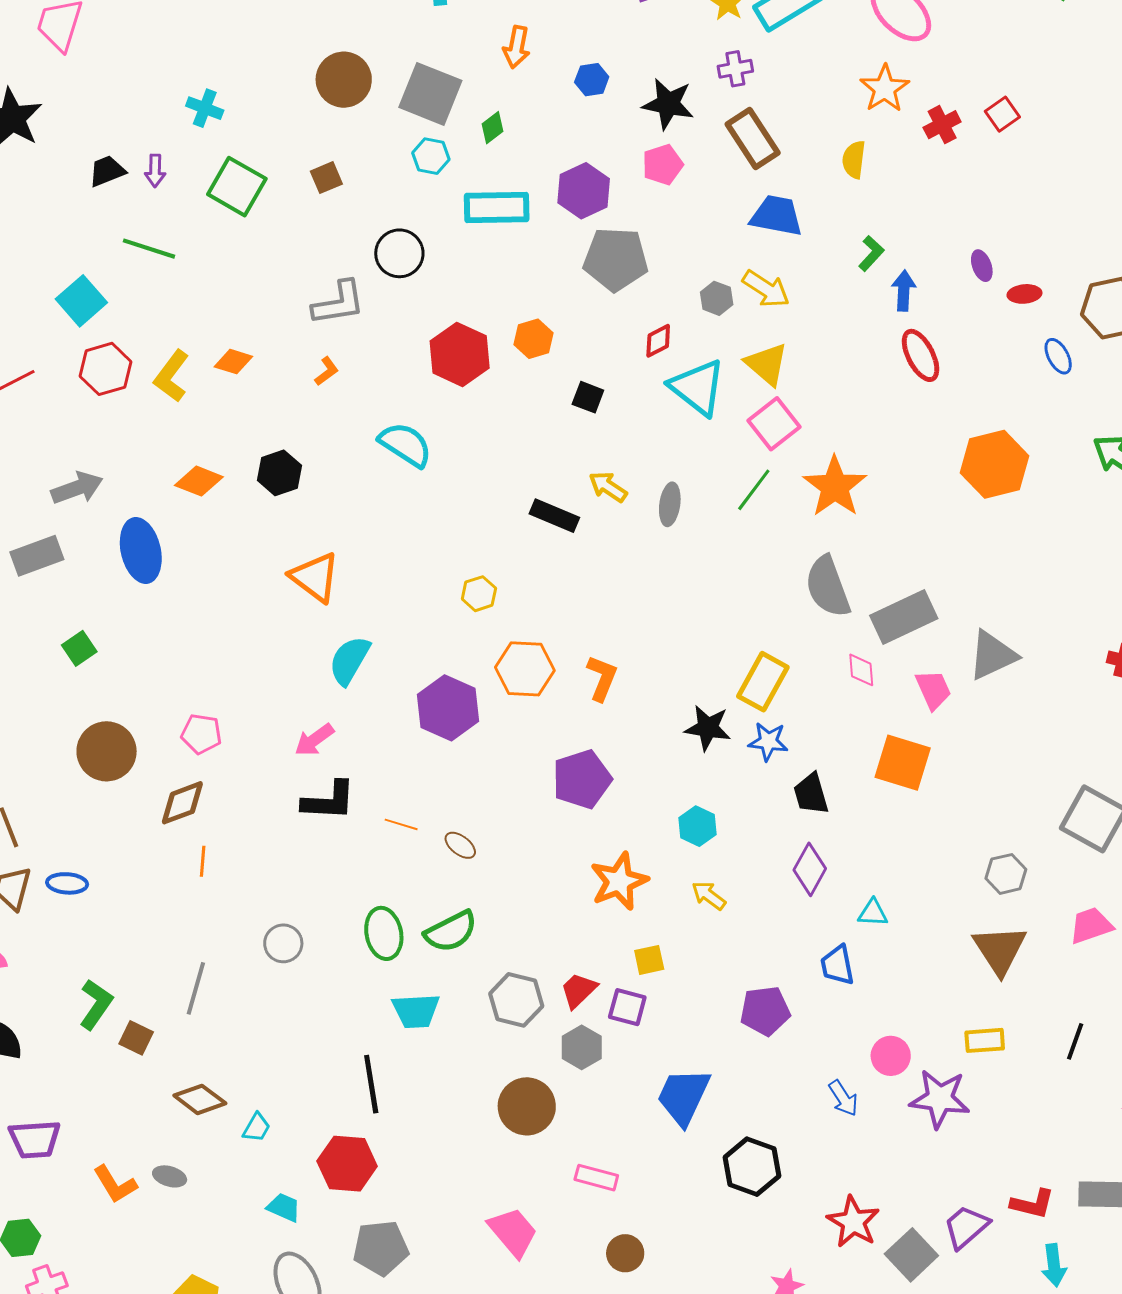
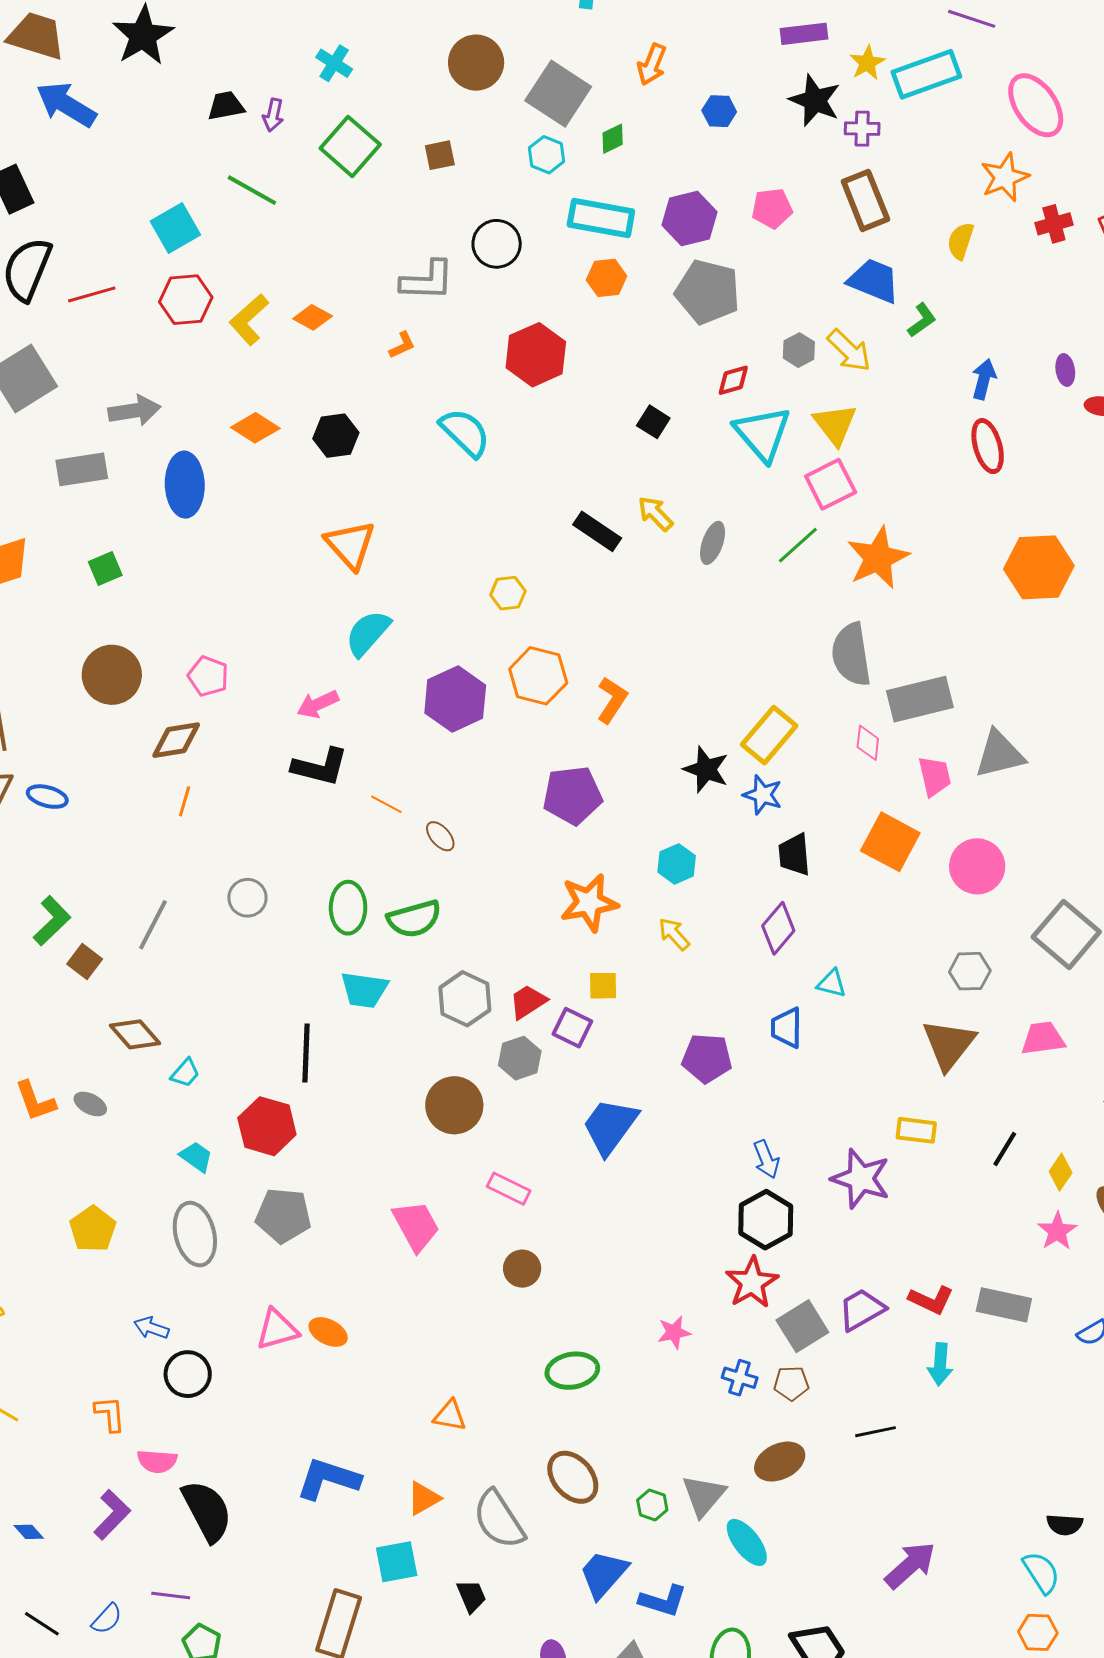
black star: (668, 104) -> (815, 100), moved
green L-shape: (871, 253) -> (922, 320), moved
orange hexagon: (534, 339) -> (607, 278), moved
pink circle: (891, 1056) -> (977, 866), moved, size x1.4
black hexagon: (752, 1167) -> (766, 1220), moved

